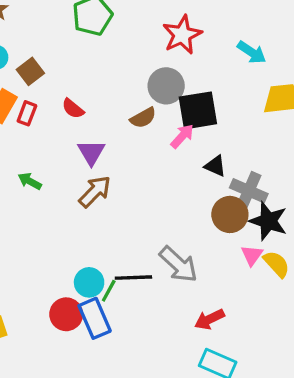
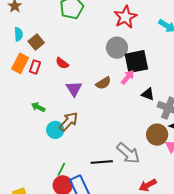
brown semicircle: (143, 118) -> (103, 83), moved
brown arrow: (95, 192) -> (69, 122), moved
brown circle: (230, 214) -> (157, 135), moved
cyan circle: (89, 282) -> (55, 130), moved
green line: (109, 291) -> (61, 169), moved

